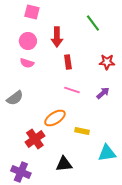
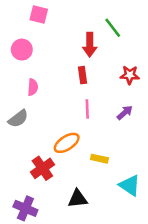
red arrow: (57, 37) -> (90, 45), moved
pink circle: (28, 41) -> (22, 50), moved
pink semicircle: (27, 63) -> (33, 87), moved, turned -104
pink line: (72, 90) -> (87, 109), turned 70
cyan triangle: (107, 153) -> (130, 185), turned 42

